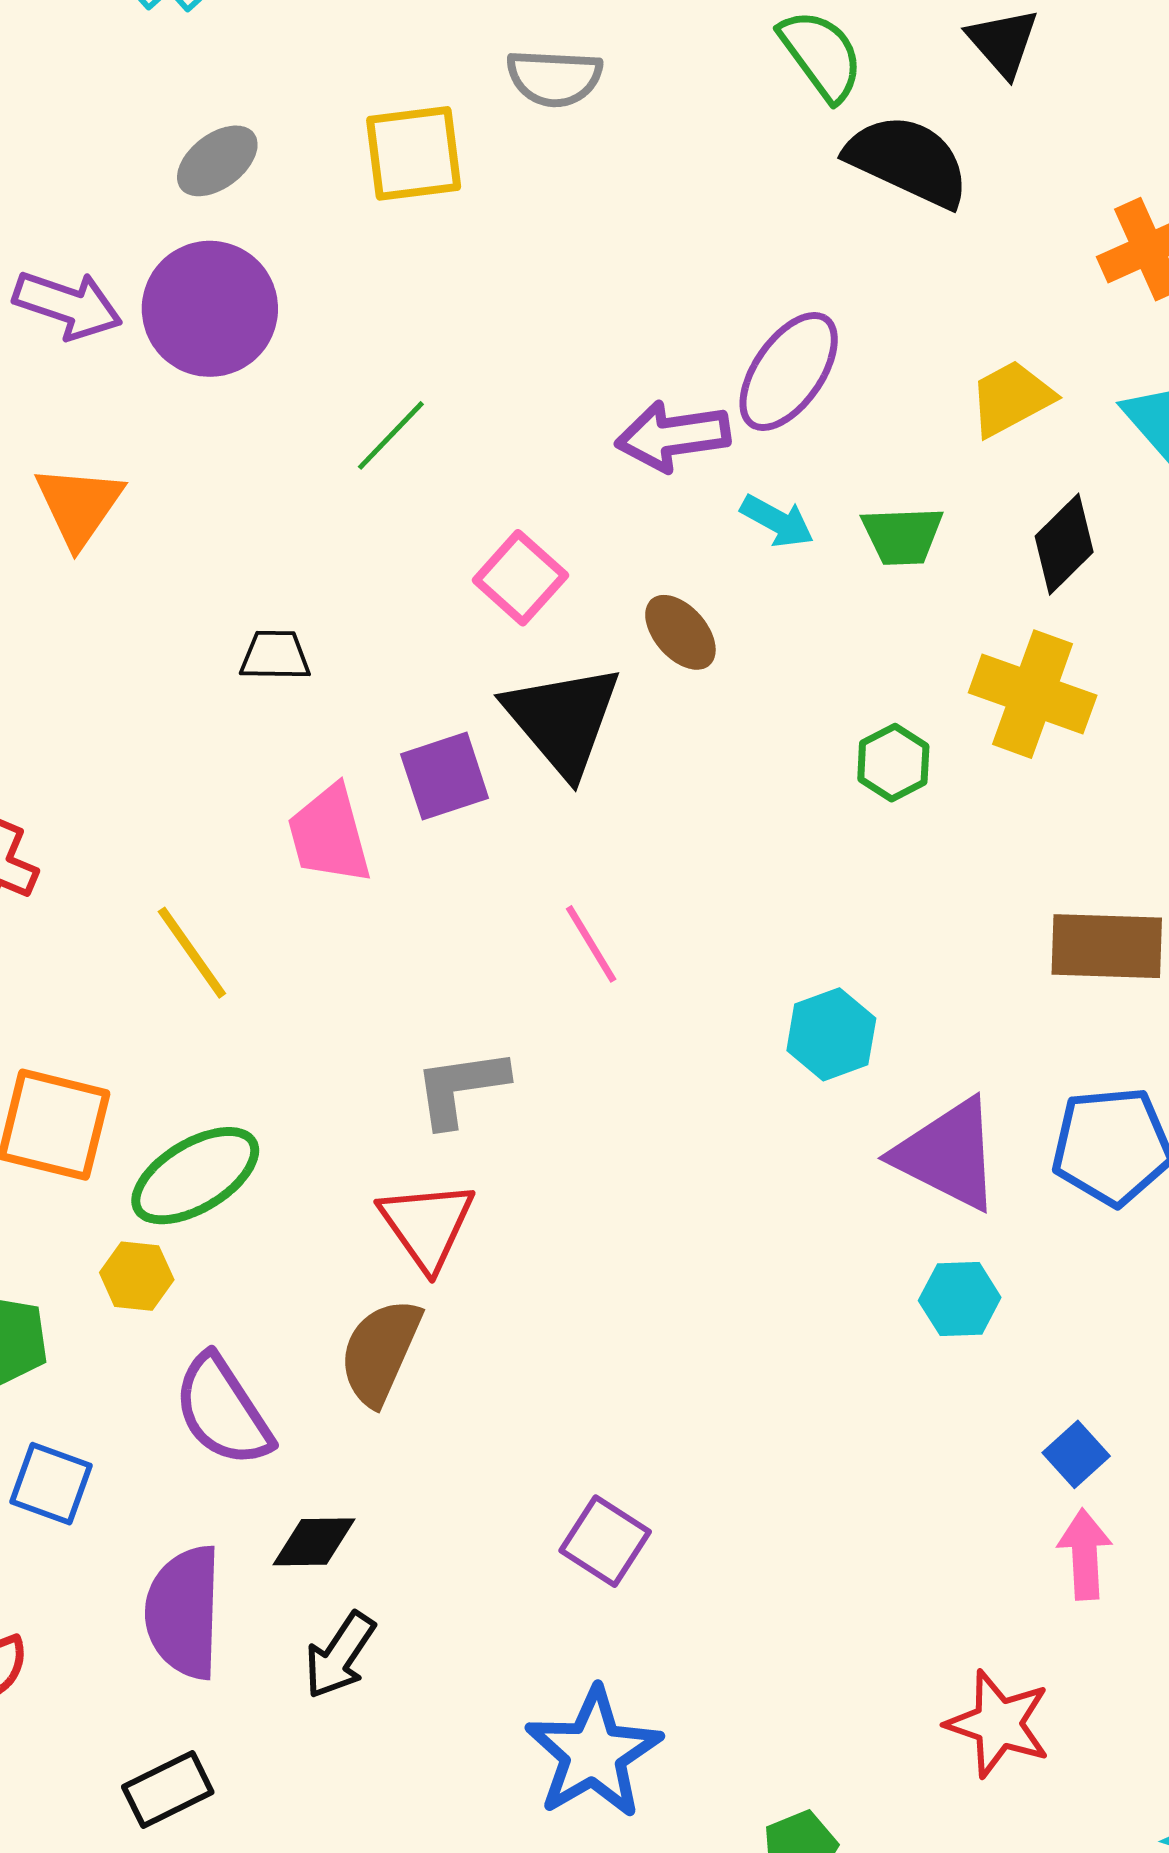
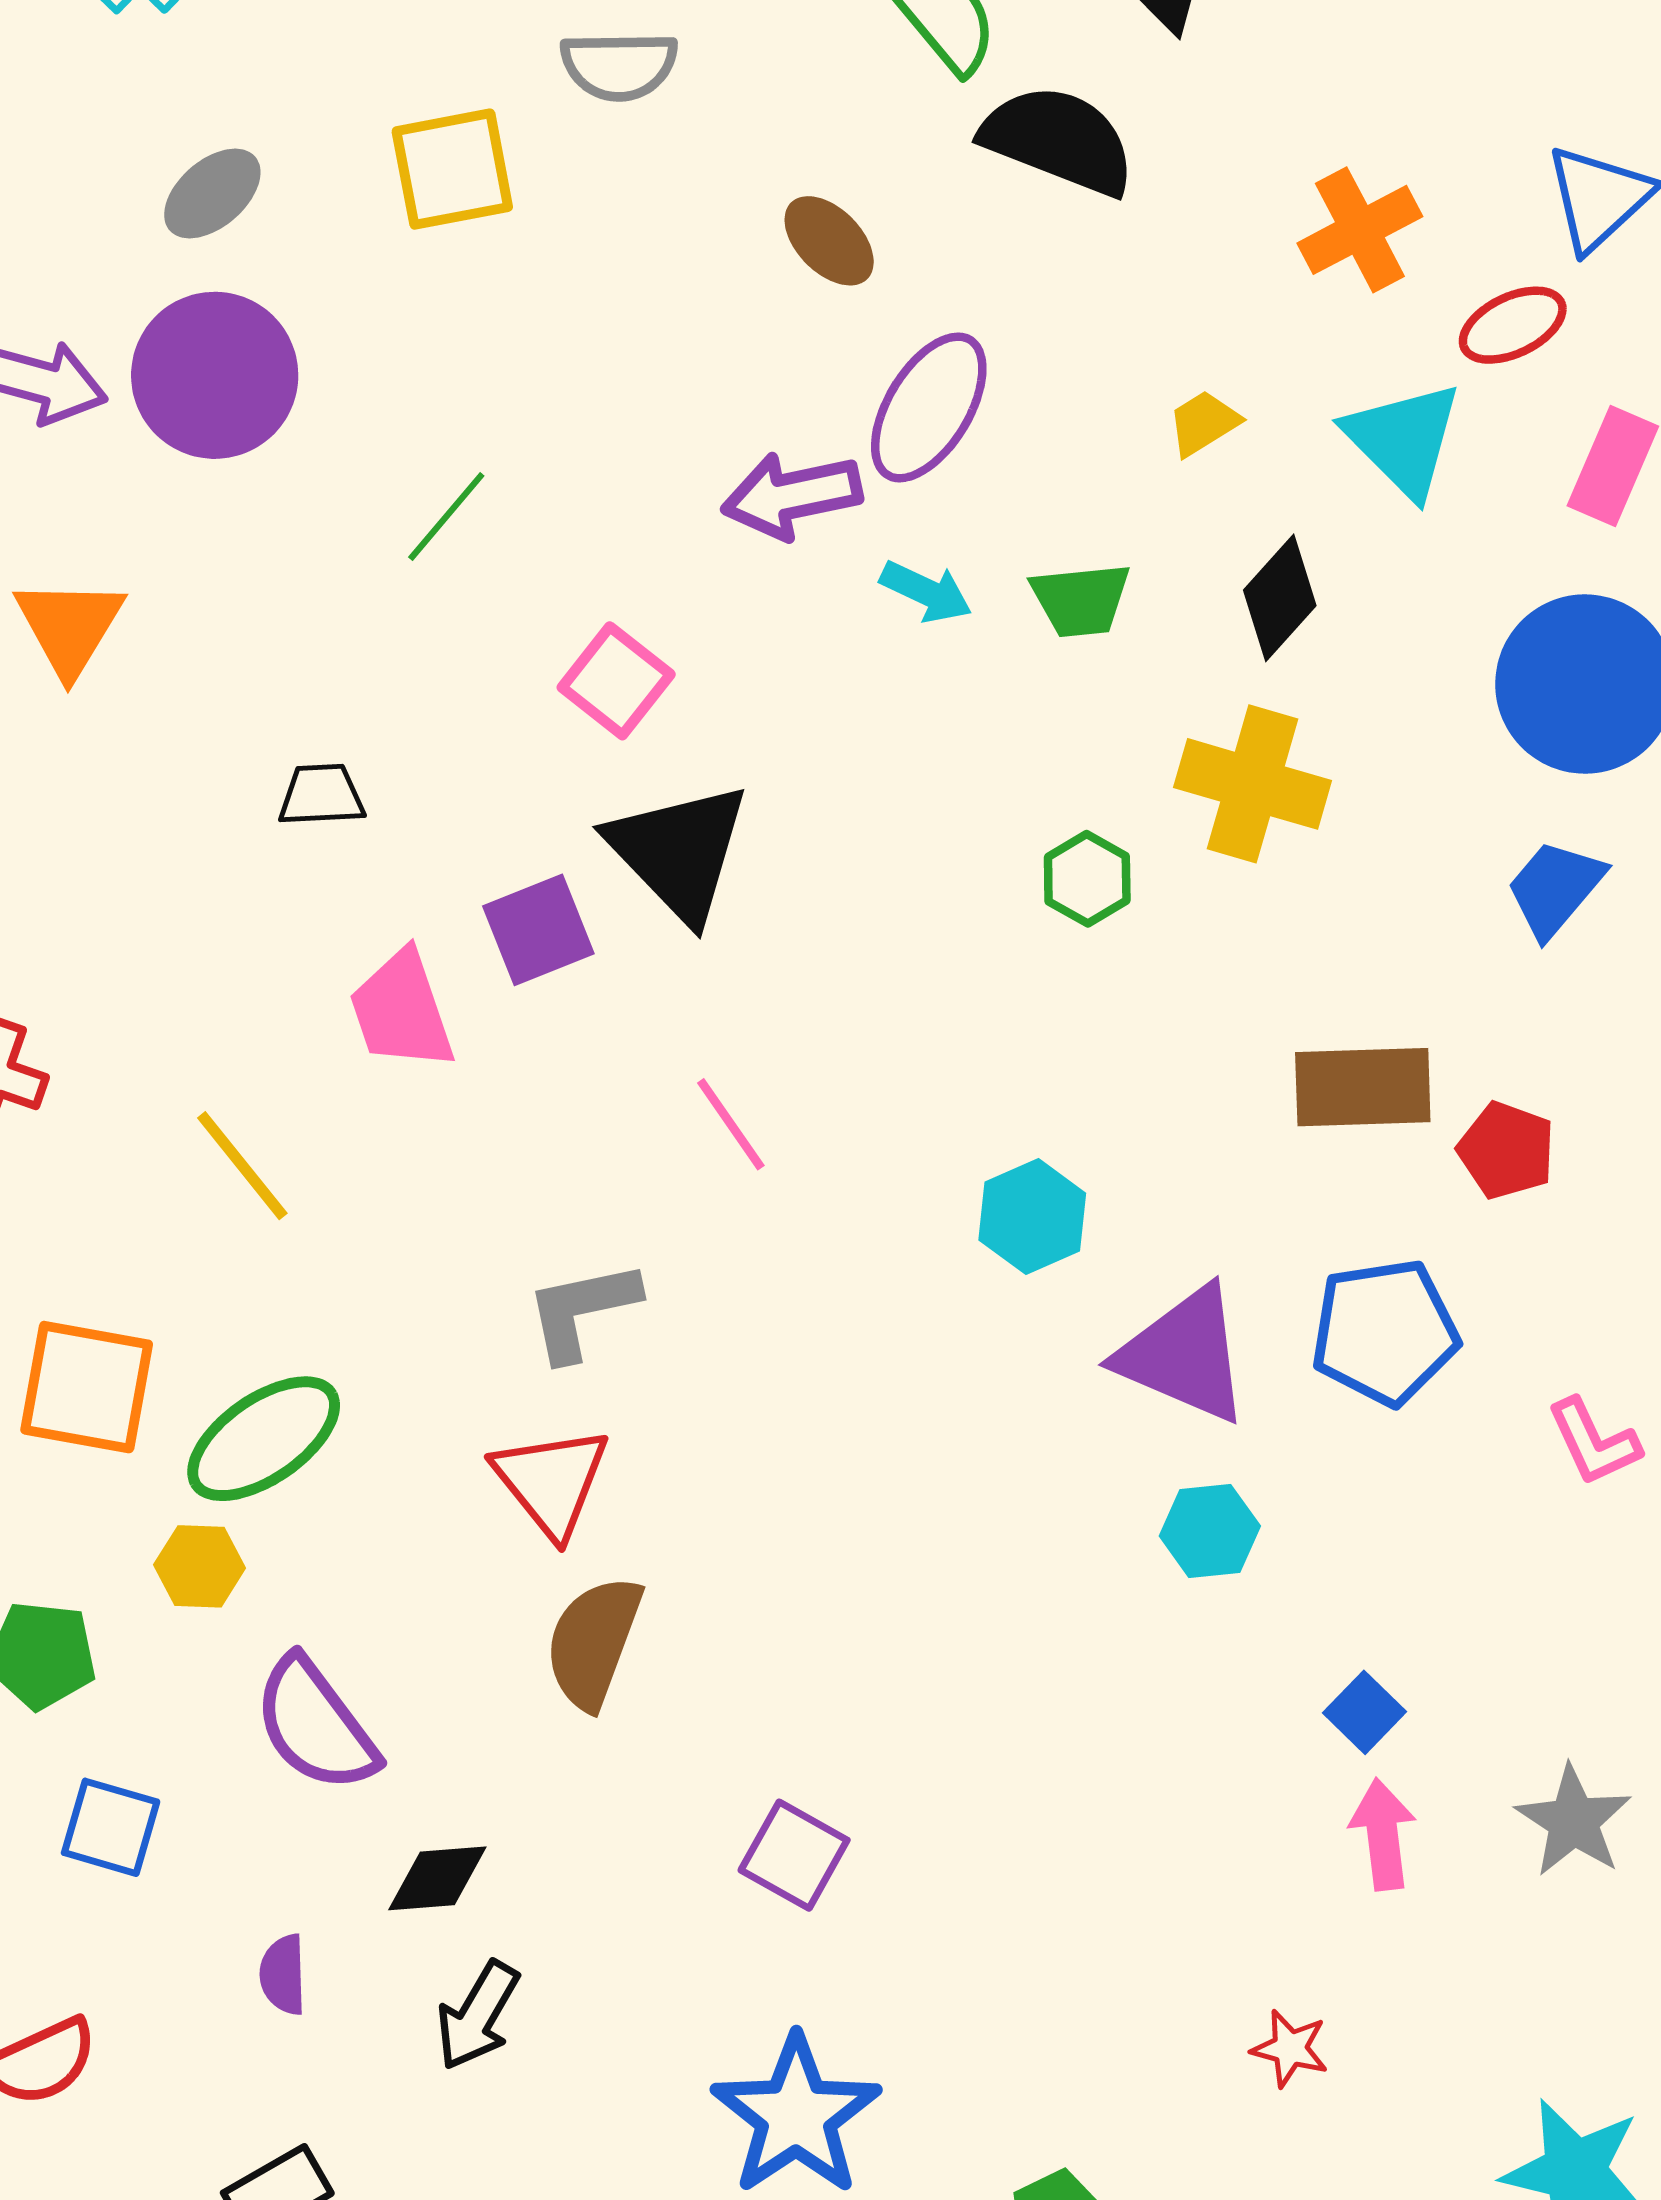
yellow trapezoid: (1011, 398) -> (1204, 423), size x0.7
brown ellipse: (680, 632) -> (829, 241), moved
brown semicircle: (380, 1352) -> (593, 1642), moved
purple semicircle: (184, 1612) -> (283, 1975), size x0.5
red star: (998, 1724) -> (1290, 2048), size x0.6

